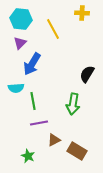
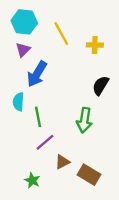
yellow cross: (82, 13) -> (95, 45), moved
cyan semicircle: (16, 88) -> (18, 102), turned 98
purple line: (39, 123) -> (45, 142), turned -30

